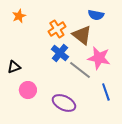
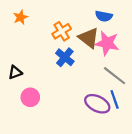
pink star: (99, 58) -> (107, 43), moved
gray line: (80, 70) -> (115, 76), moved
purple ellipse: (64, 103) -> (97, 104), moved

